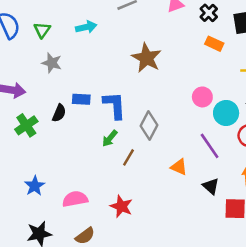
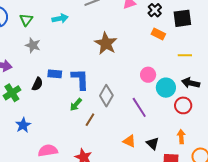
purple line: (210, 146) -> (139, 107), moved
orange triangle: (179, 167) -> (129, 141), moved
blue star: (35, 186) -> (23, 125), moved

